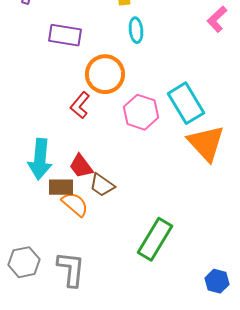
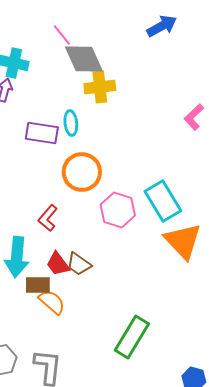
cyan ellipse: (136, 30) -> (71, 123), moved
red L-shape: (80, 105) -> (48, 218), moved
brown trapezoid: (102, 185) -> (79, 264), moved

